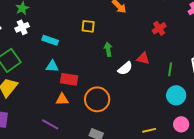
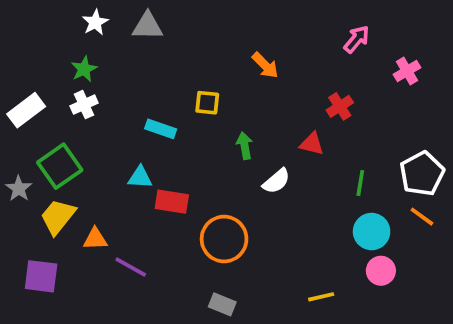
cyan rectangle: (50, 40) -> (161, 129), moved
red triangle: (143, 58) -> (312, 144), moved
orange triangle: (62, 99) -> (95, 239), moved
purple line: (50, 124) -> (131, 267), moved
pink circle: (181, 124) -> (381, 271), moved

